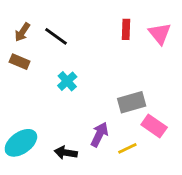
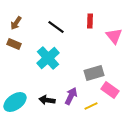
pink triangle: (160, 34) -> (114, 36), moved
black line: (56, 36) -> (56, 27), moved
cyan cross: (67, 81) -> (48, 58), size x1.6
black arrow: (66, 153) -> (47, 100), moved

